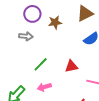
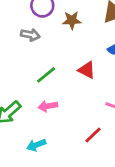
red triangle: (71, 66) -> (87, 70), moved, turned 32

